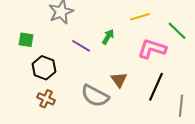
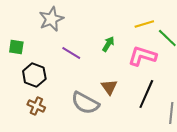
yellow line: (140, 17) -> (144, 24), moved
green arrow: (108, 37) -> (108, 44), moved

